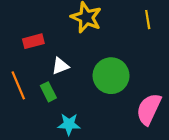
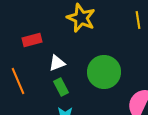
green rectangle: (48, 92) -> (61, 87), moved

